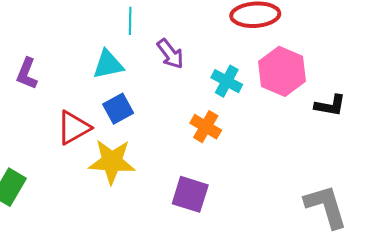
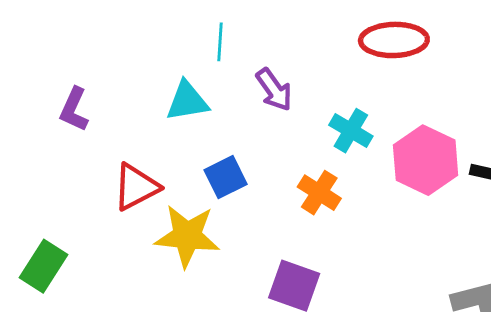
pink hexagon: (282, 71) -> (426, 160), moved
blue square: (118, 109) -> (226, 177), moved

